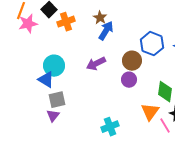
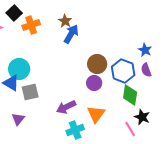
blue hexagon: (152, 44) -> (123, 71), moved
purple arrow: (96, 64) -> (66, 107), moved
gray square: (57, 100) -> (30, 92), moved
orange triangle: (150, 112) -> (96, 114), moved

